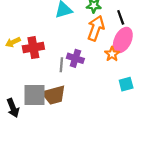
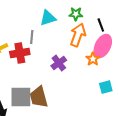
purple cross: (75, 58) -> (59, 63), turned 35
gray line: (61, 65) -> (32, 37), moved
brown trapezoid: (54, 95) -> (39, 97), turned 90

